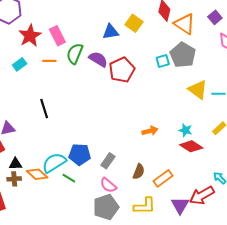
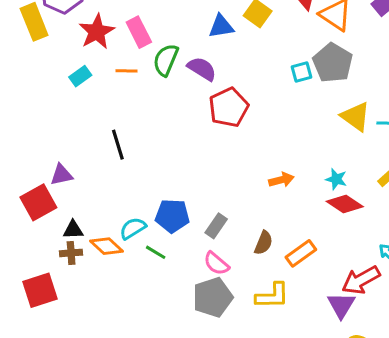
red pentagon: (122, 70) -> (229, 107), moved
cyan semicircle: (54, 163) -> (133, 228), size x0.7
purple triangle: (180, 205) -> (341, 305), moved

